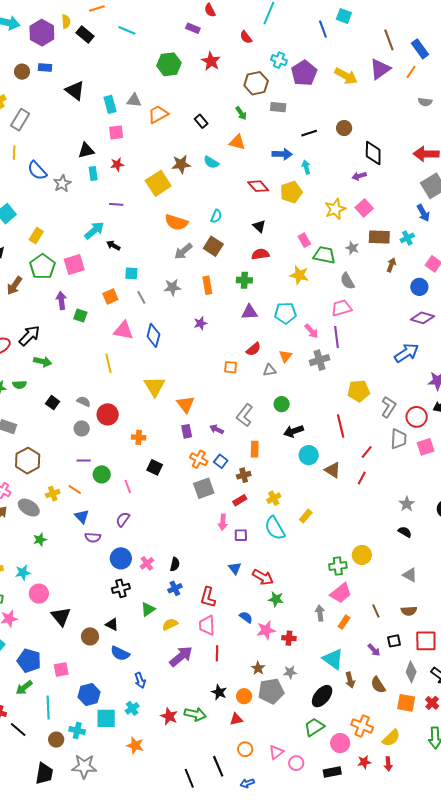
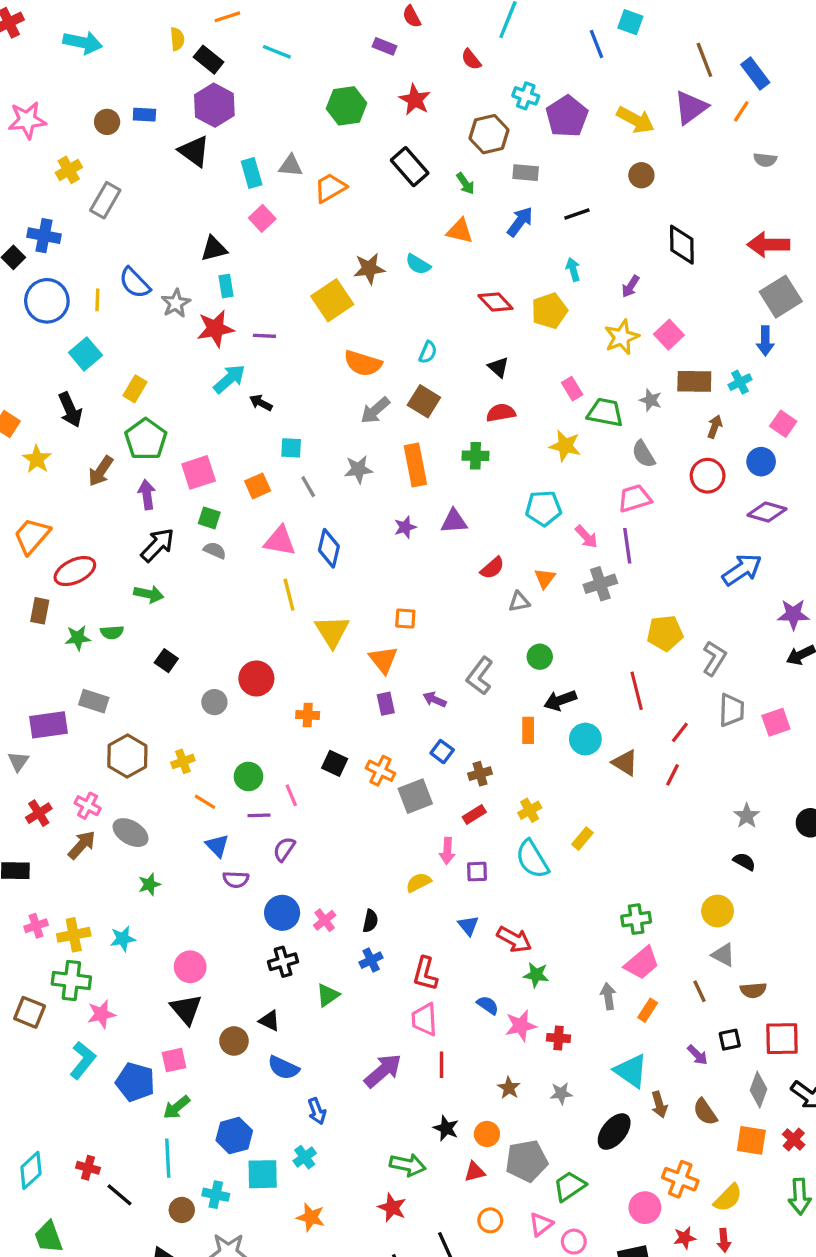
purple hexagon: (42, 33) -> (214, 105), moved
black rectangle: (201, 121) -> (410, 167), moved, size x1.6
brown circle: (344, 128) -> (641, 175), moved
pink square: (116, 132) -> (262, 218), turned -35
yellow line: (14, 153) -> (97, 300), moved
blue arrow: (282, 154) -> (520, 222), moved, turned -54
red star: (117, 164) -> (215, 329), moved, size x1.6
purple arrow: (359, 176) -> (631, 286), moved, turned -40
blue arrow: (423, 213) -> (765, 341), turned 30
pink square: (74, 264) -> (199, 472), moved
orange rectangle: (207, 285) -> (415, 465), size x1.4
purple arrow: (61, 301) -> (147, 495), moved
purple triangle: (249, 312) -> (454, 521), moved
black arrow: (29, 336) -> (158, 545), moved
yellow line: (109, 363) -> (289, 595), moved
orange square: (231, 367) -> (405, 619), moved
gray semicircle: (84, 401) -> (215, 550), moved
red circle: (417, 417) -> (708, 476), moved
orange rectangle: (255, 449) -> (528, 730), moved
orange cross: (199, 459) -> (380, 771), moved
purple line: (84, 460) -> (259, 815), moved
yellow cross: (53, 494) -> (183, 761), moved
yellow circle: (362, 555) -> (718, 911), moved
gray triangle: (410, 575) -> (723, 955), moved
pink circle: (39, 594) -> (190, 967), moved
yellow semicircle: (170, 624) -> (419, 882), moved
pink square: (61, 670) -> (174, 1060), moved
green arrow: (24, 688) -> (177, 1107), moved
gray pentagon: (271, 691) -> (527, 1161), moved
red star: (169, 716) -> (392, 1208), moved
green trapezoid: (314, 727) -> (569, 1186), moved

